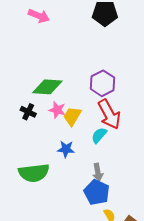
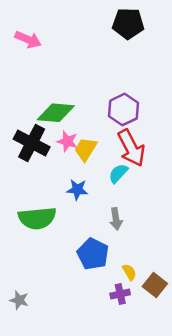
pink arrow: (39, 16) -> (28, 40), moved
black cross: (28, 112) -> (32, 143), size x1.8
blue pentagon: (97, 192) -> (93, 254), moved

